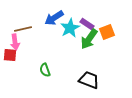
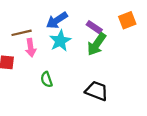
cyan star: (70, 28) -> (60, 41), moved
orange square: (107, 32) -> (127, 20), moved
pink arrow: (15, 42) -> (31, 48), moved

